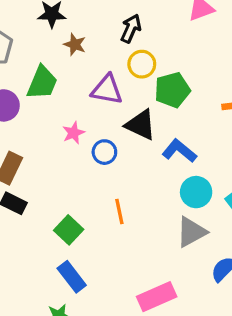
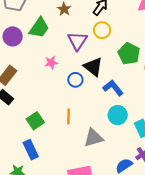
purple triangle: (107, 90) -> (77, 41), turned 40
green pentagon: (172, 90) -> (129, 54), moved, turned 30
blue circle: (104, 152) -> (75, 80), moved
gray triangle: (191, 232) -> (93, 138), moved

